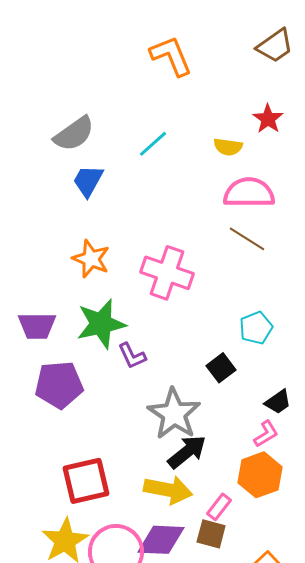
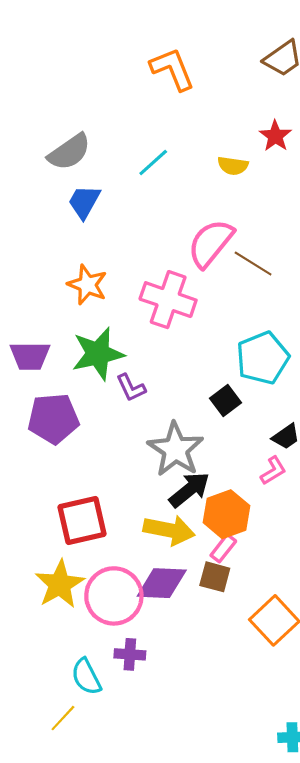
pink semicircle: (249, 193) -> (211, 243), moved, turned -51
cyan pentagon: (256, 328) -> (263, 358), size x1.5
orange hexagon: (260, 475) -> (226, 514), moved

